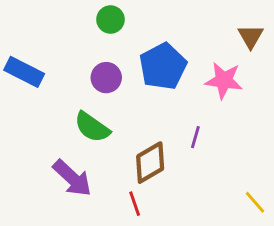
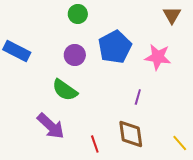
brown triangle: (251, 37) -> (172, 15), moved
brown diamond: (150, 163) -> (131, 134), moved, turned -68

